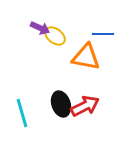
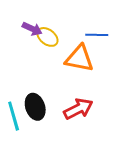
black ellipse: (61, 104) -> (35, 107), moved

